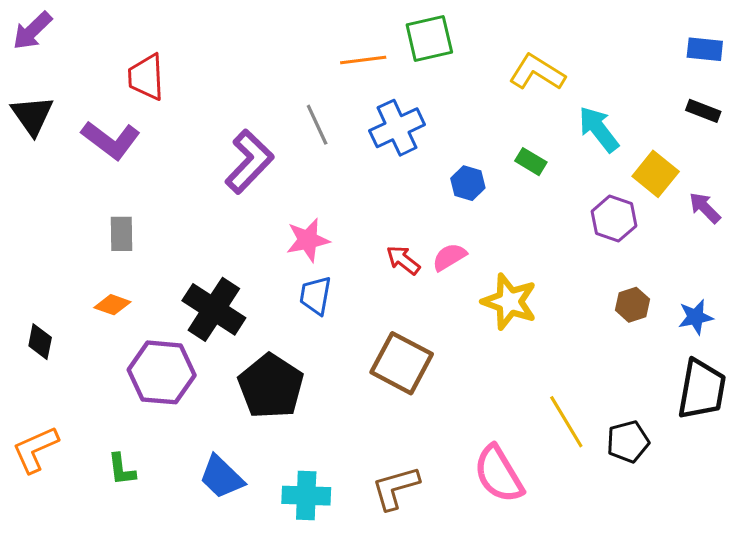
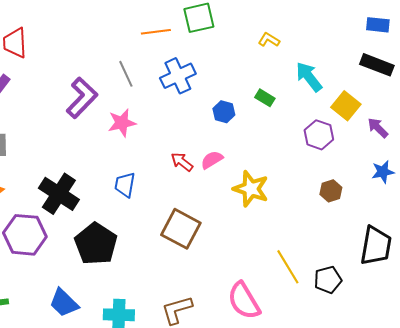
yellow L-shape: (537, 72) -> (269, 40), size x0.6
black rectangle: (703, 111) -> (377, 65), size x1.5
pink star: (308, 240) -> (122, 123), moved
blue star: (696, 317) -> (383, 172), moved

